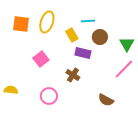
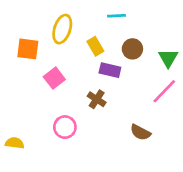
cyan line: (88, 21) -> (117, 16), moved
orange square: (21, 24) -> (28, 49), moved
yellow semicircle: (11, 90) -> (15, 143), moved

